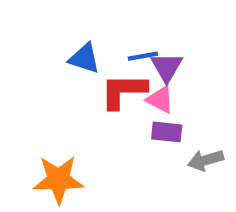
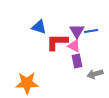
blue line: (143, 56) -> (91, 31), moved
purple rectangle: (167, 132) -> (77, 61), turned 72

